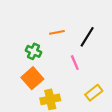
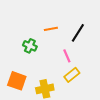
orange square: (32, 78) -> (17, 81), moved, turned -30
yellow rectangle: (94, 93) -> (72, 75), moved

